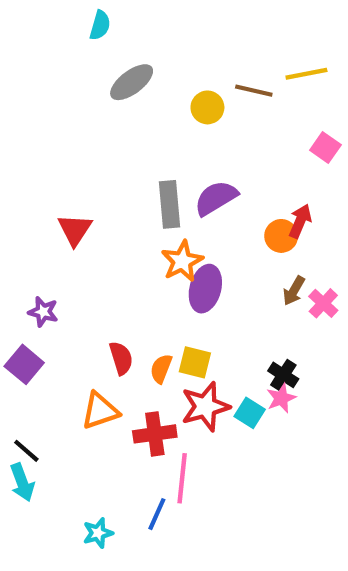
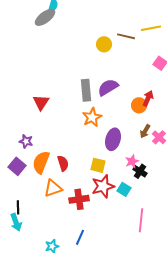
gray ellipse: (132, 82) -> (45, 17), moved
purple ellipse: (205, 289) -> (113, 139), moved
orange semicircle: (161, 369) -> (41, 162), moved, size x1.6
pink star: (281, 398) -> (132, 161), moved
black line: (26, 451) -> (18, 207), turned 48
pink line: (182, 478) -> (141, 220), moved

